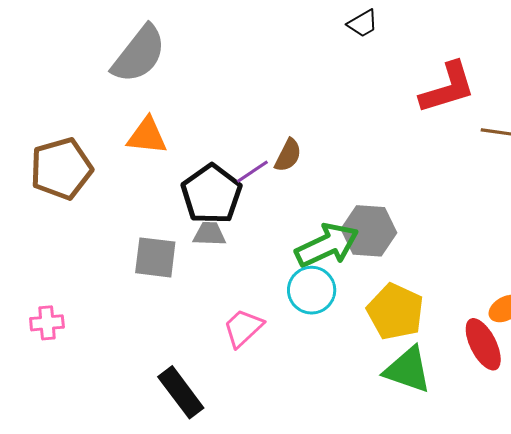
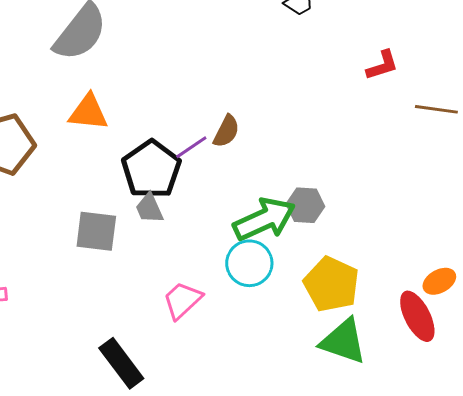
red L-shape: (447, 88) -> (382, 65), size x0.6
gray hexagon: (369, 231) -> (305, 205), size x0.7
gray trapezoid: (209, 234) -> (149, 208), turned -116

